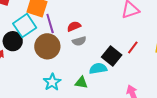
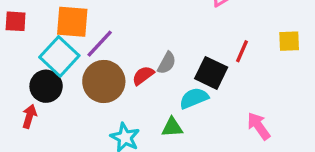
purple line: (50, 24) -> (100, 44), turned 72
red semicircle: (74, 26) -> (143, 75), moved
gray semicircle: (79, 41) -> (167, 63), moved, turned -32

